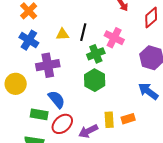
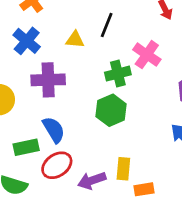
black line: (83, 32) -> (107, 25), moved
green rectangle: (39, 114) -> (26, 147), turned -30
orange rectangle: (128, 119) -> (144, 189), moved

